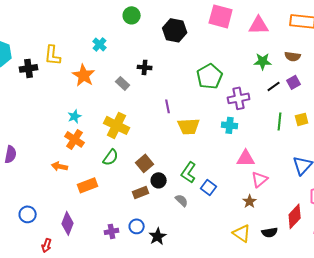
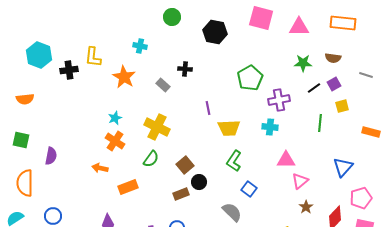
cyan cross: (100, 44) -> (140, 46), turned -32
yellow square: (302, 119) -> (342, 106), moved
green L-shape: (189, 172) -> (234, 161), moved
gray semicircle: (182, 200) -> (232, 212), moved, size x1.5
brown star: (250, 201) -> (306, 207), moved
blue circle: (28, 214) -> (53, 216), moved

